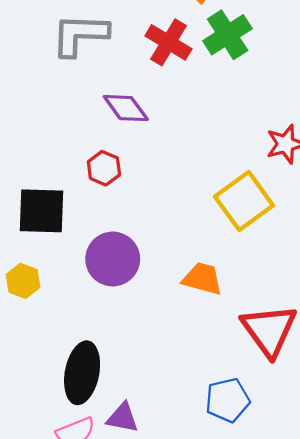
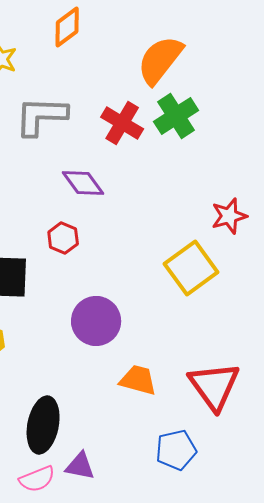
purple circle: (113, 259) -> (96, 321), moved
orange trapezoid: (202, 279) -> (138, 380), moved

